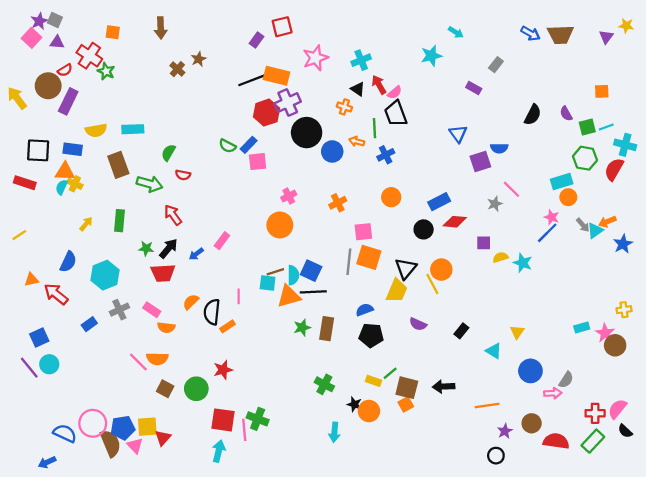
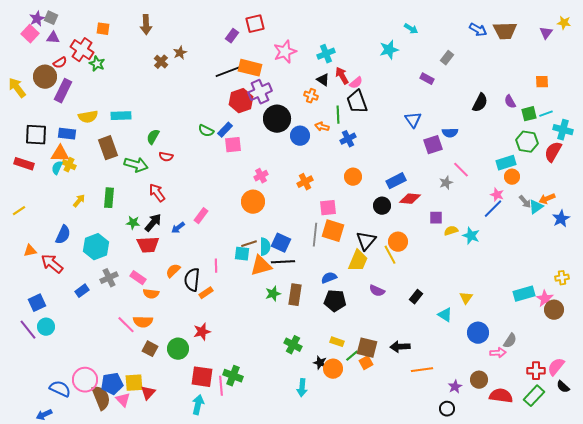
cyan rectangle: (582, 327) -> (524, 294), size x1.5
green line: (390, 373) -> (352, 356), moved
orange line: (487, 405) -> (422, 370), moved

